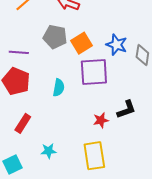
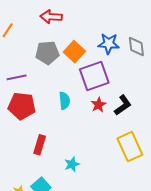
black L-shape: (126, 109) -> (123, 105), moved
red star: (101, 120) -> (98, 105), moved
yellow rectangle: (94, 156) -> (130, 147), moved

